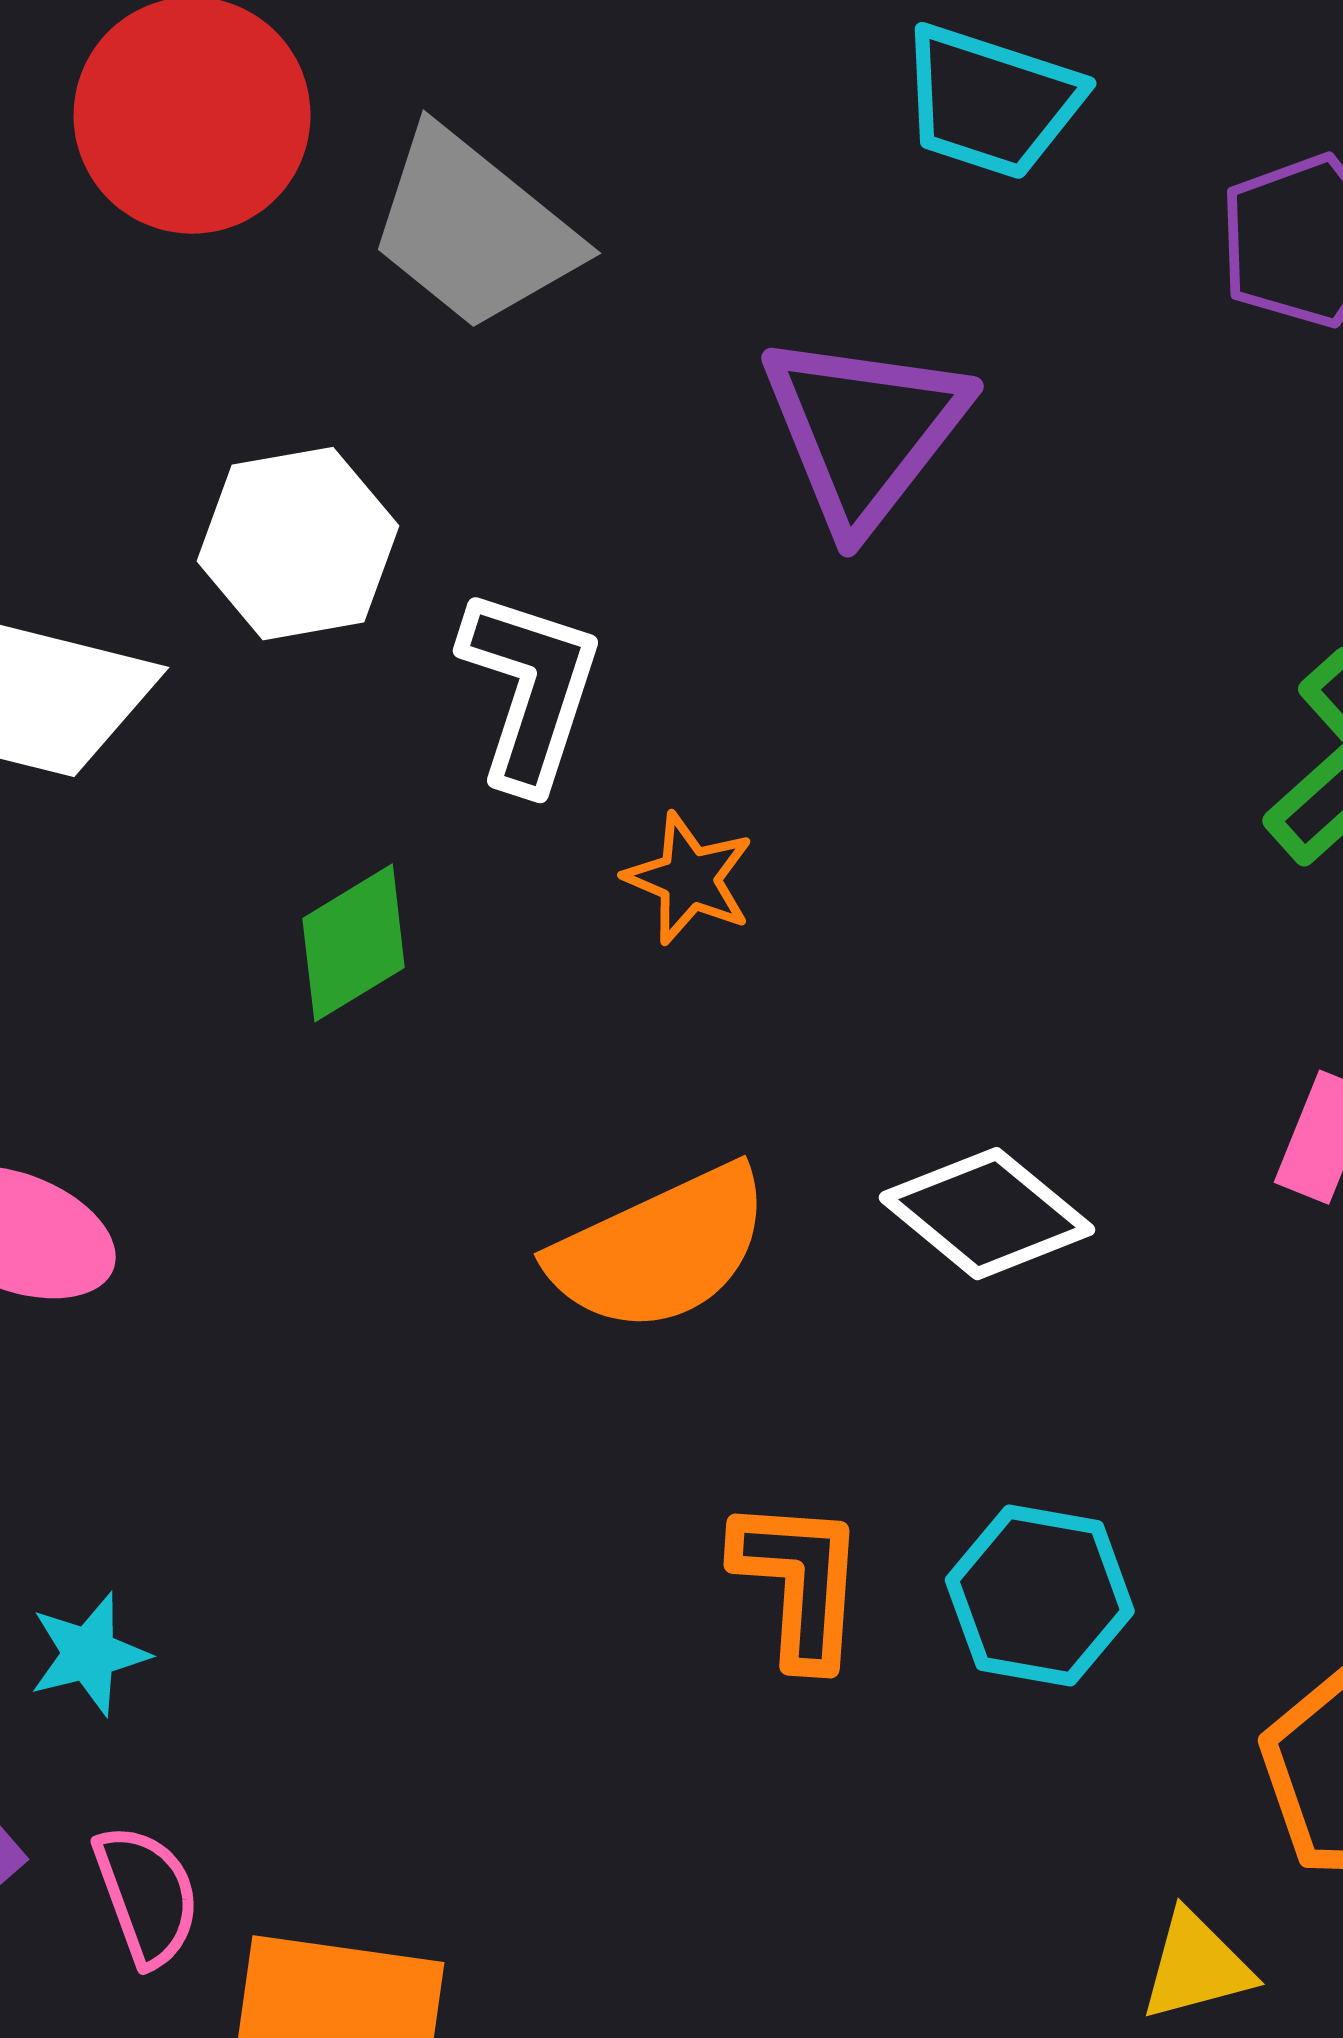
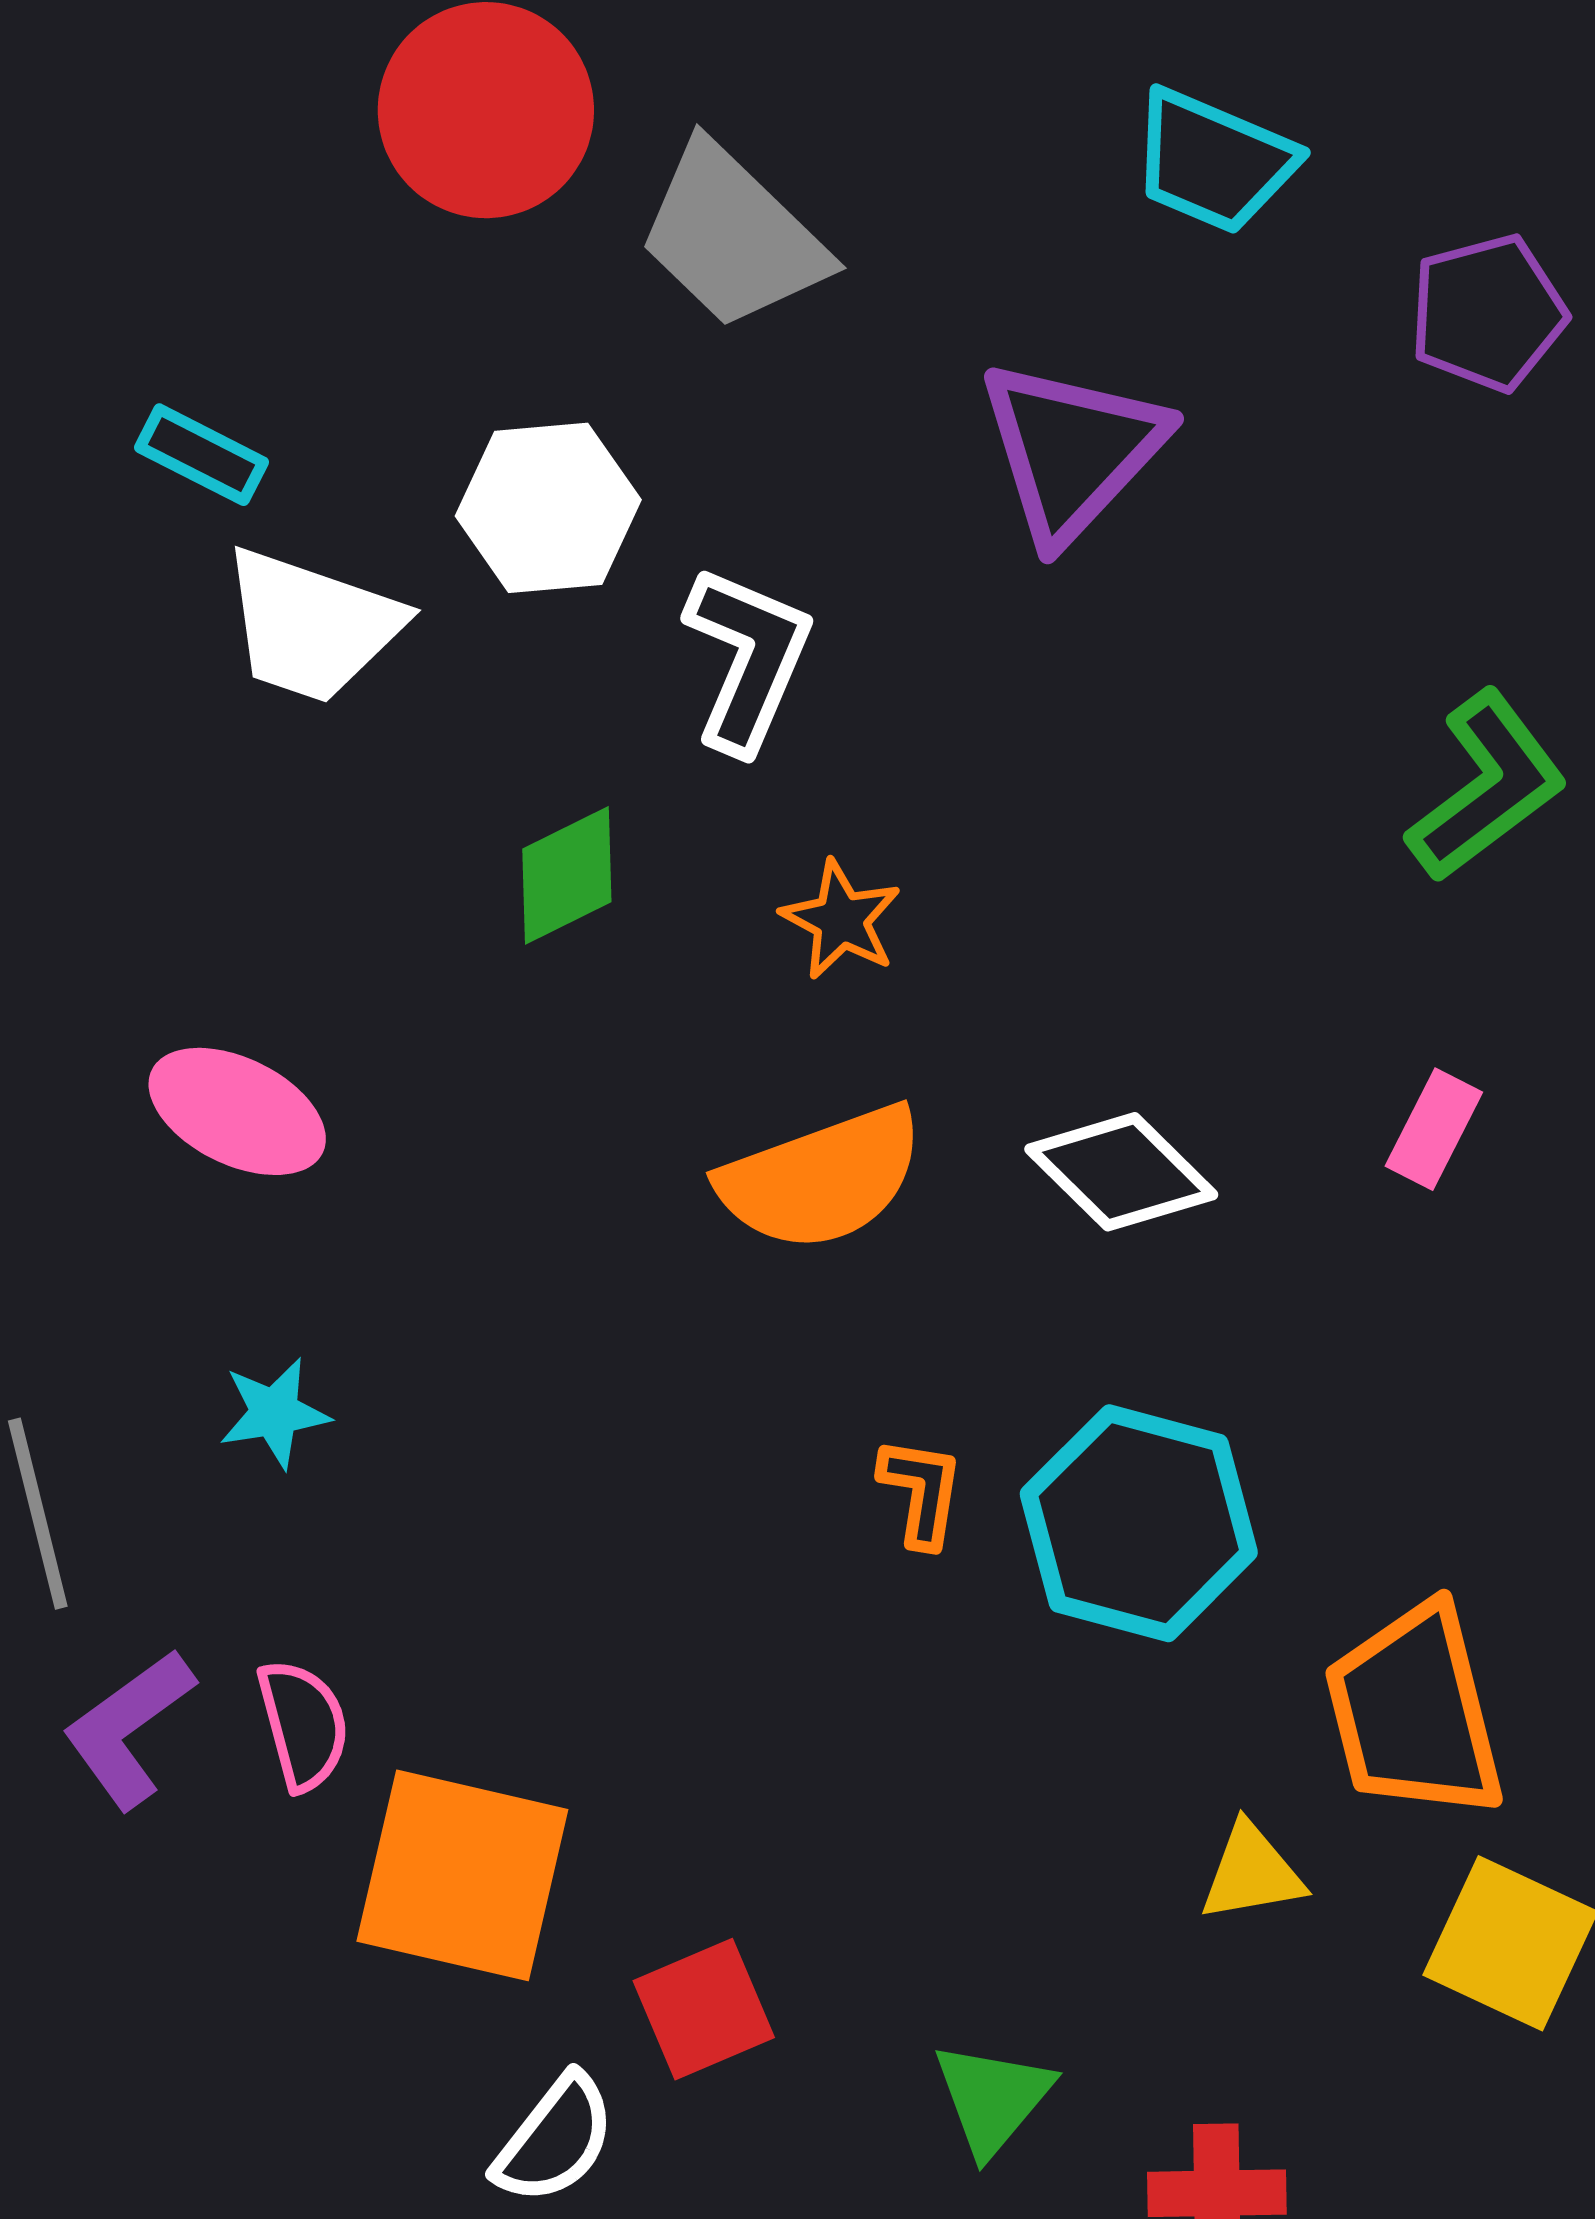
orange star: (689, 879) -> (841, 920), moved
orange L-shape: (799, 1582) -> (921, 1492), size x0.7
cyan hexagon: (1040, 1596) -> (1139, 1523), size x1.4
cyan star: (89, 1654) -> (274, 1413), moved

